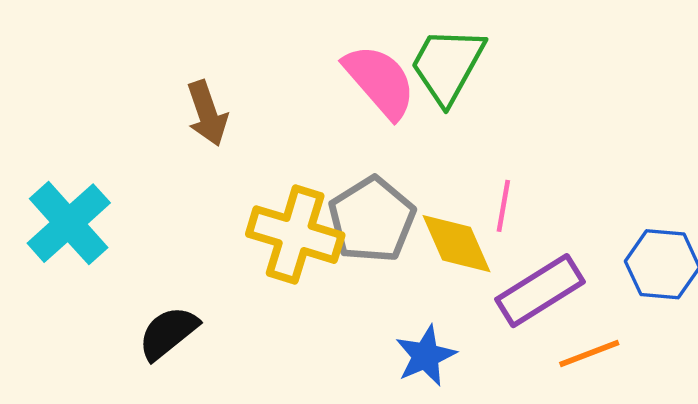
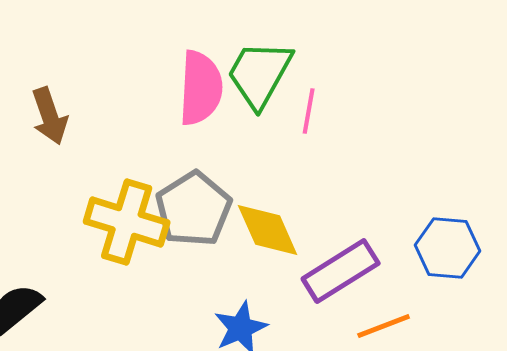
pink semicircle: (380, 81) -> (201, 88), turned 44
pink line: (503, 206) -> (309, 111), moved

